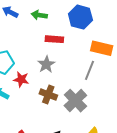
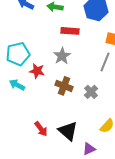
gray cross: (75, 101) -> (91, 92), size x0.6

